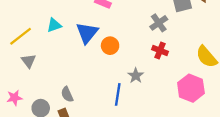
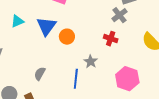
gray cross: (159, 23) -> (119, 15), moved
pink hexagon: (191, 88) -> (127, 79), moved
gray semicircle: (67, 94) -> (40, 74), moved, turned 56

